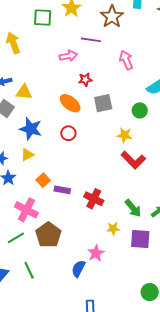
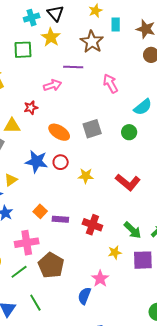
red star: (85, 79) -> (31, 108), moved
blue star: (31, 129) -> (37, 162), moved
yellow star: (124, 135) -> (86, 176), moved
yellow triangle: (27, 155) -> (11, 180), moved
pink cross: (26, 210) -> (27, 243), turned -30

